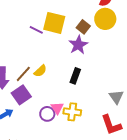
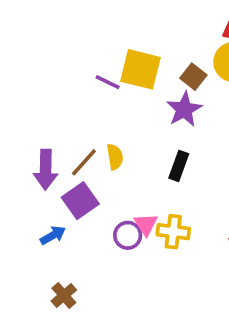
yellow semicircle: (40, 71) -> (115, 157), turned -56

